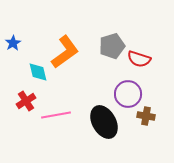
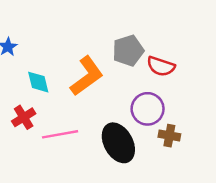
orange L-shape: (65, 52) -> (87, 76), moved

